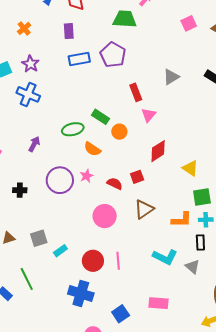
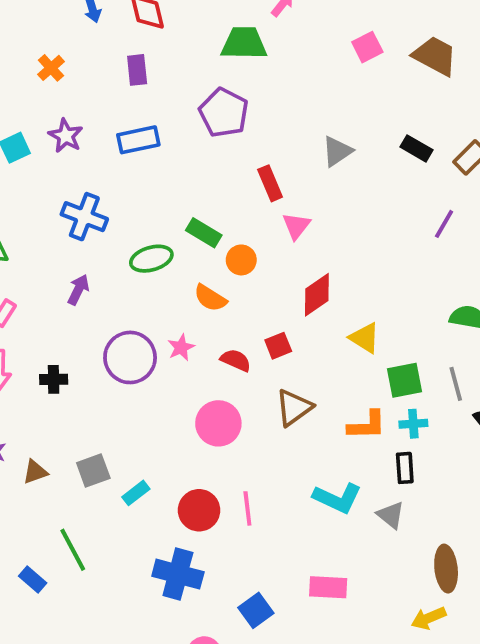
blue rectangle: (79, 59) -> (138, 140), moved
blue cross: (28, 94) -> (84, 217), moved
orange semicircle: (92, 149) -> (210, 298), moved
yellow triangle: (190, 168) -> (365, 338), moved

